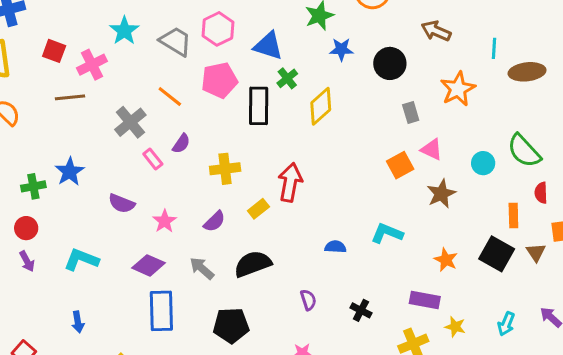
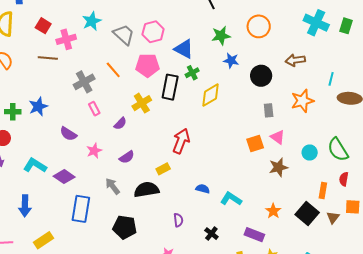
brown arrow: (436, 31) -> (295, 60), turned -42
purple semicircle: (181, 144) -> (120, 124), moved
yellow cross: (225, 169) -> (142, 103), moved, turned -36
yellow rectangle: (258, 209) -> (163, 169), moved
cyan L-shape: (387, 233) -> (231, 199), moved
purple diamond: (148, 265) -> (64, 177), moved
blue arrow: (78, 322) -> (25, 206), size x1.5

